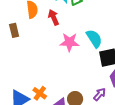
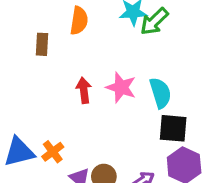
red arrow: (54, 17) -> (84, 90), moved

